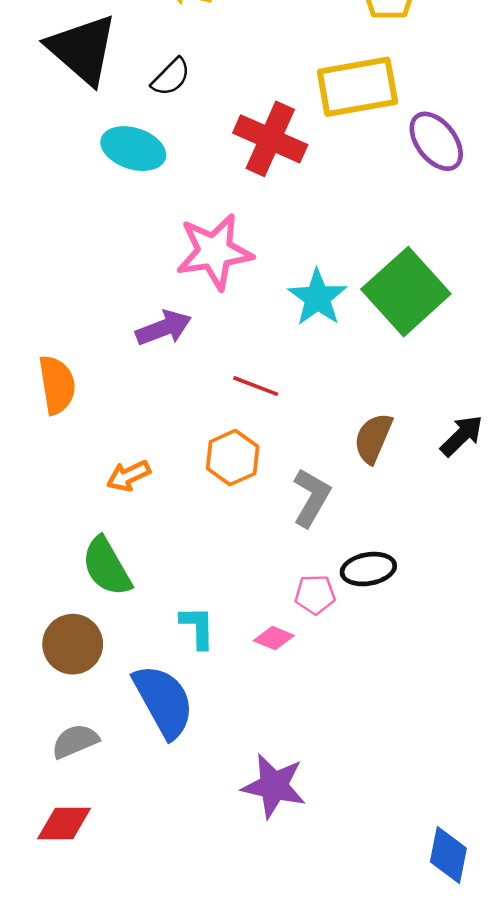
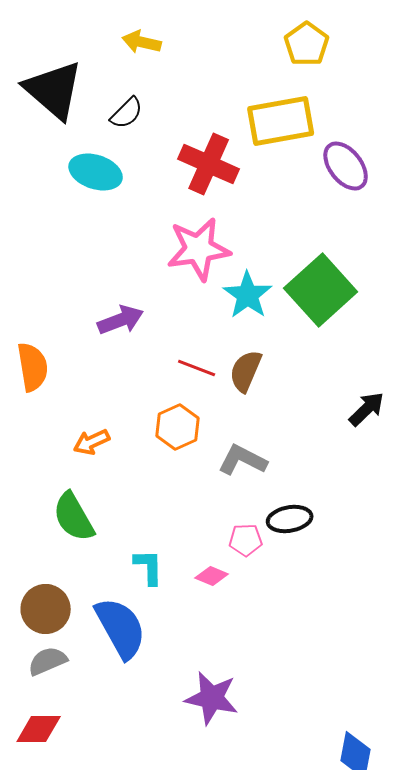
pink star: (214, 252) -> (199, 249), moved
brown semicircle: (373, 438) -> (246, 371), moved
gray L-shape: (311, 498) -> (243, 460), turned -93
brown circle: (73, 644) -> (46, 609), moved

